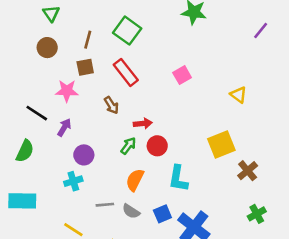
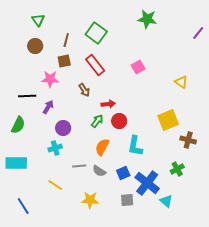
black line: (37, 113) -> (27, 96), turned -36
brown cross: (248, 171) -> (188, 140), turned -35
green cross: (257, 214) -> (177, 169), moved

